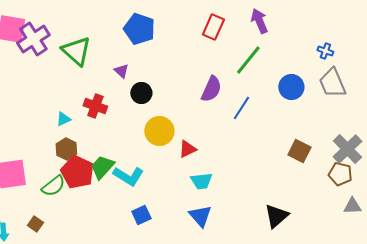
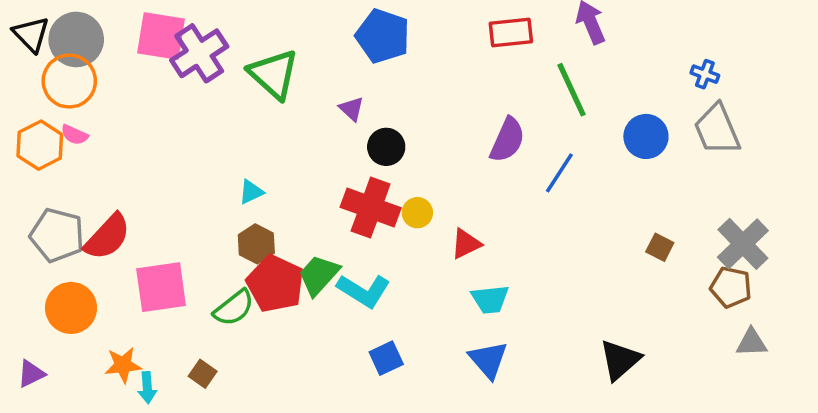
red rectangle: (213, 27) -> (511, 33), turned 60
green line: (248, 60) -> (571, 90), turned -64
red cross: (95, 106) -> (371, 207), moved, size x1.4
yellow circle: (159, 131) -> (417, 213), size x0.6
brown square: (299, 151) -> (660, 247), size x0.7

